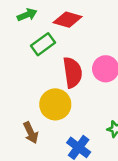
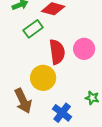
brown arrow: (31, 133) -> (23, 101), size x1.4

